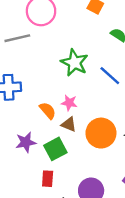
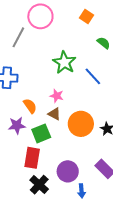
gray line: (17, 38) -> (18, 37), turned -55
orange semicircle: (48, 111) -> (30, 106), moved
red rectangle: (48, 179) -> (32, 158), size x1.5

